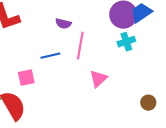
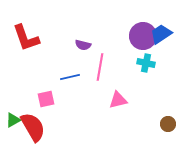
cyan cross: (126, 42) -> (146, 63), turned 30
pink triangle: (98, 79) -> (118, 100), turned 30

